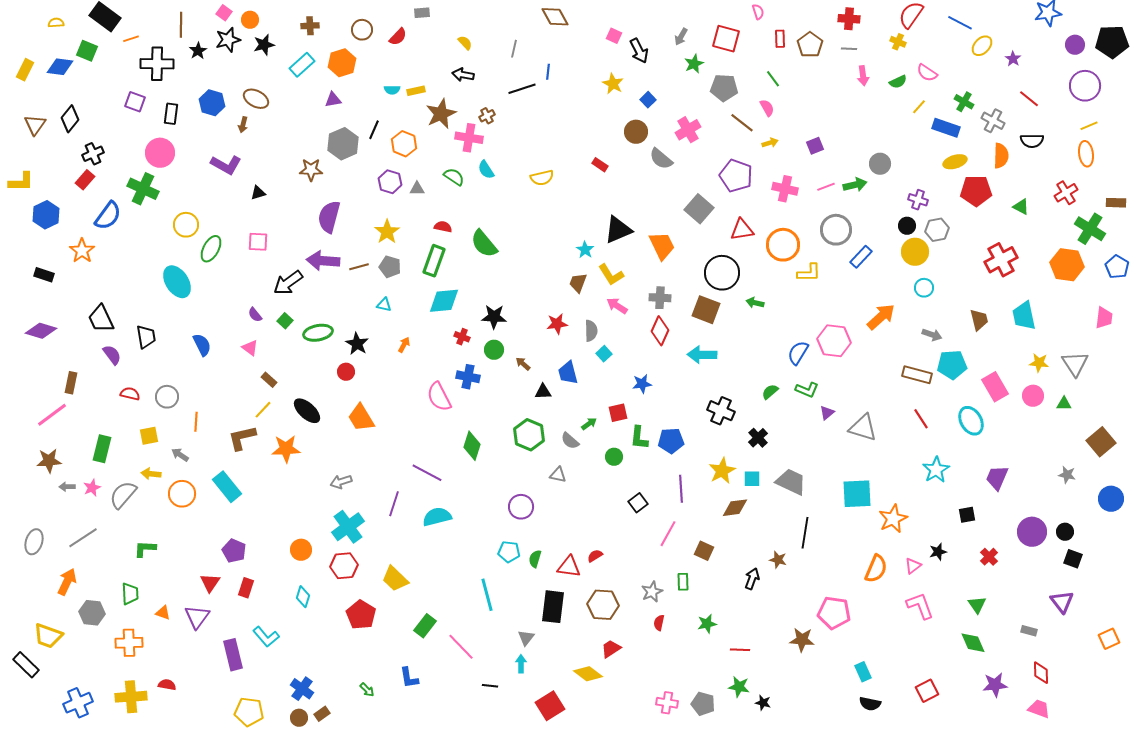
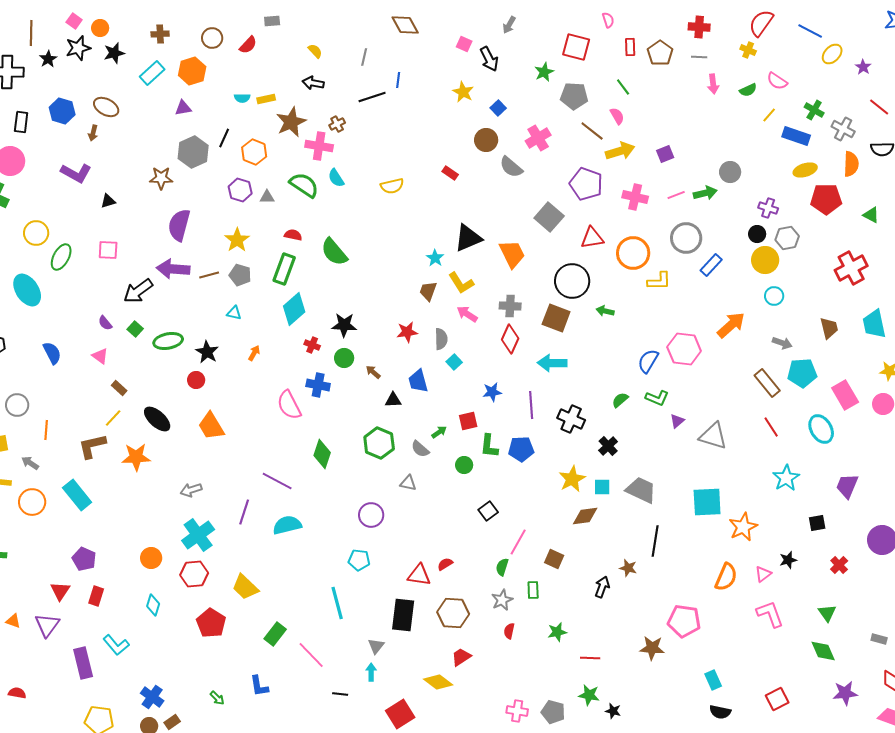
gray arrow: (681, 37) -> (509, 25), moved
yellow arrow: (770, 143) -> (620, 151), size x1.8
green semicircle: (454, 177) -> (304, 185), size x1.4
cyan diamond: (444, 301) -> (294, 309), turned -36
brown rectangle: (917, 375) -> (767, 383), turned 36
purple line: (681, 489) -> (531, 405), moved
green semicircle: (535, 559) -> (502, 567), moved

